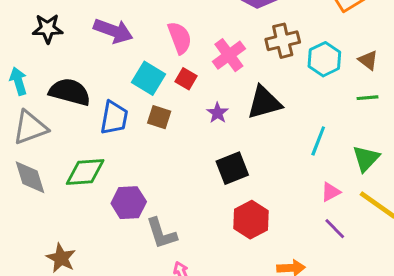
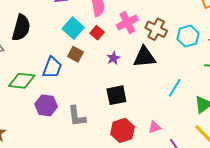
brown cross: (283, 41) -> (156, 29), moved, turned 30
black semicircle: (70, 92) -> (21, 28), turned 80
blue trapezoid: (114, 118) -> (52, 68), moved
pink triangle: (331, 192) -> (155, 127), moved
gray L-shape: (161, 233) -> (77, 116), moved

